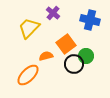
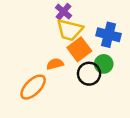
blue cross: (90, 20) -> (109, 35), moved
yellow trapezoid: (29, 28) -> (70, 30), moved, turned -120

